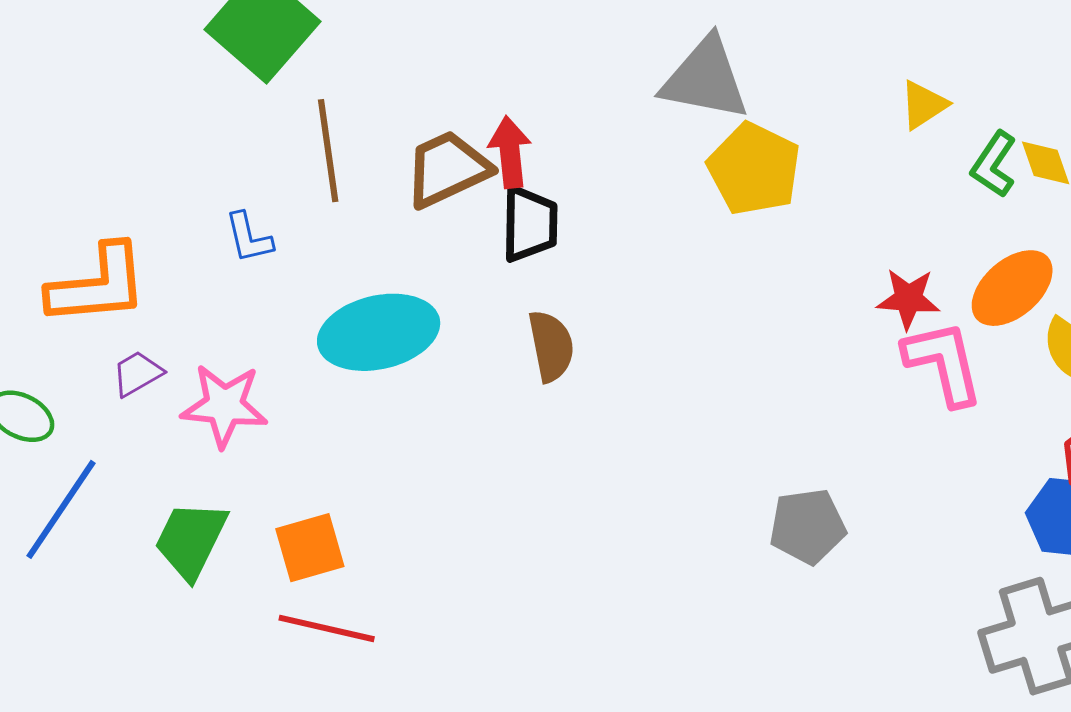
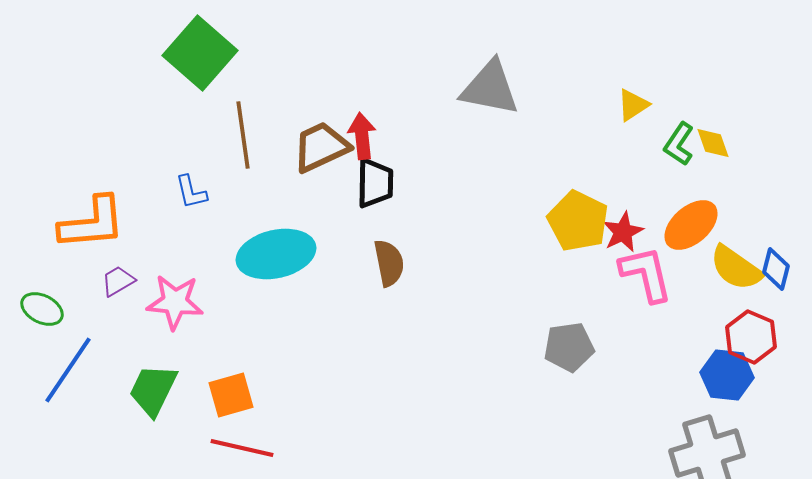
yellow pentagon: (754, 169) -> (578, 221), moved
red star: (908, 299) -> (623, 232), turned -30
gray pentagon: (808, 526) -> (569, 347), moved

